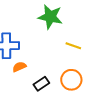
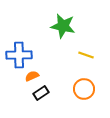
black rectangle: (41, 84) -> (41, 93), moved

